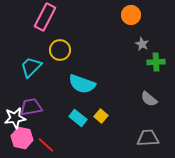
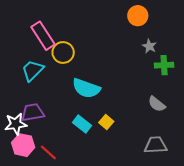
pink rectangle: (45, 17) -> (43, 36), moved, turned -60

